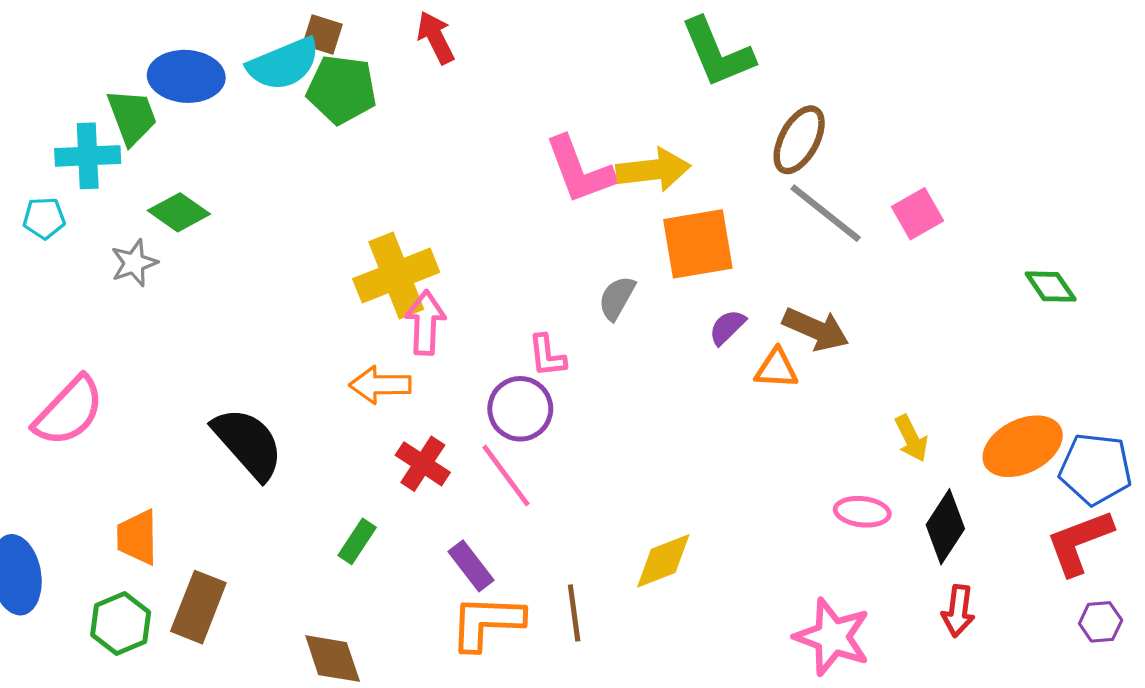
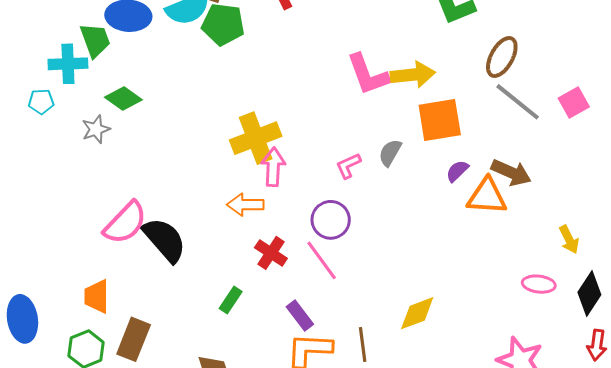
pink L-shape: (547, 356) -> (348, 166), moved, turned 72
orange triangle: (776, 369) -> (487, 196), size x1.5
pink semicircle: (69, 411) -> (125, 223), moved

